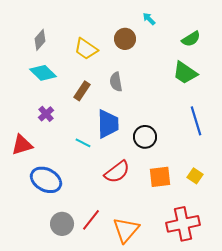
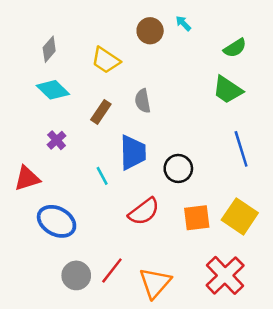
brown circle: (125, 39) -> (150, 31), moved
cyan line: (83, 143) -> (102, 176), turned 35
yellow square: (195, 176) -> (240, 216), size x1.8
red cross: (183, 224) -> (225, 275), turned -32

